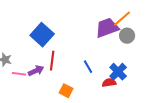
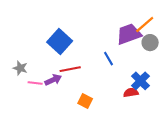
red line: (52, 61) -> (70, 69), turned 72
blue line: (88, 67) -> (109, 59), moved

